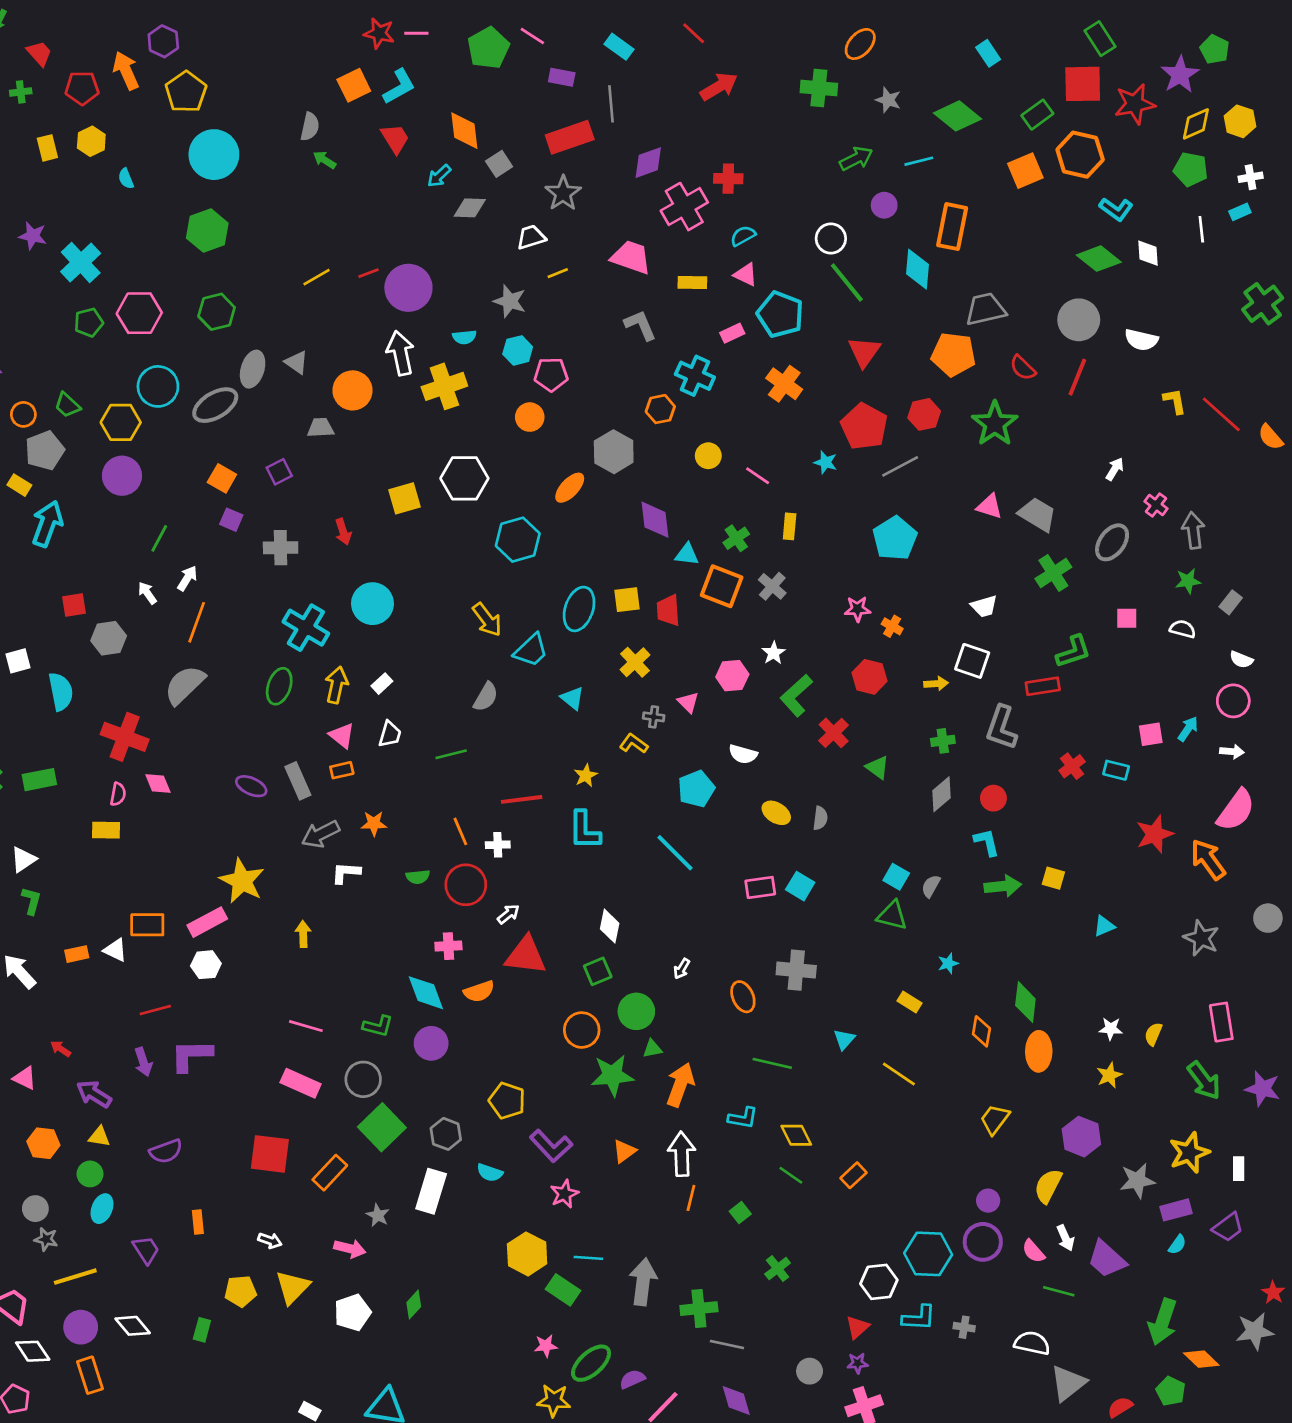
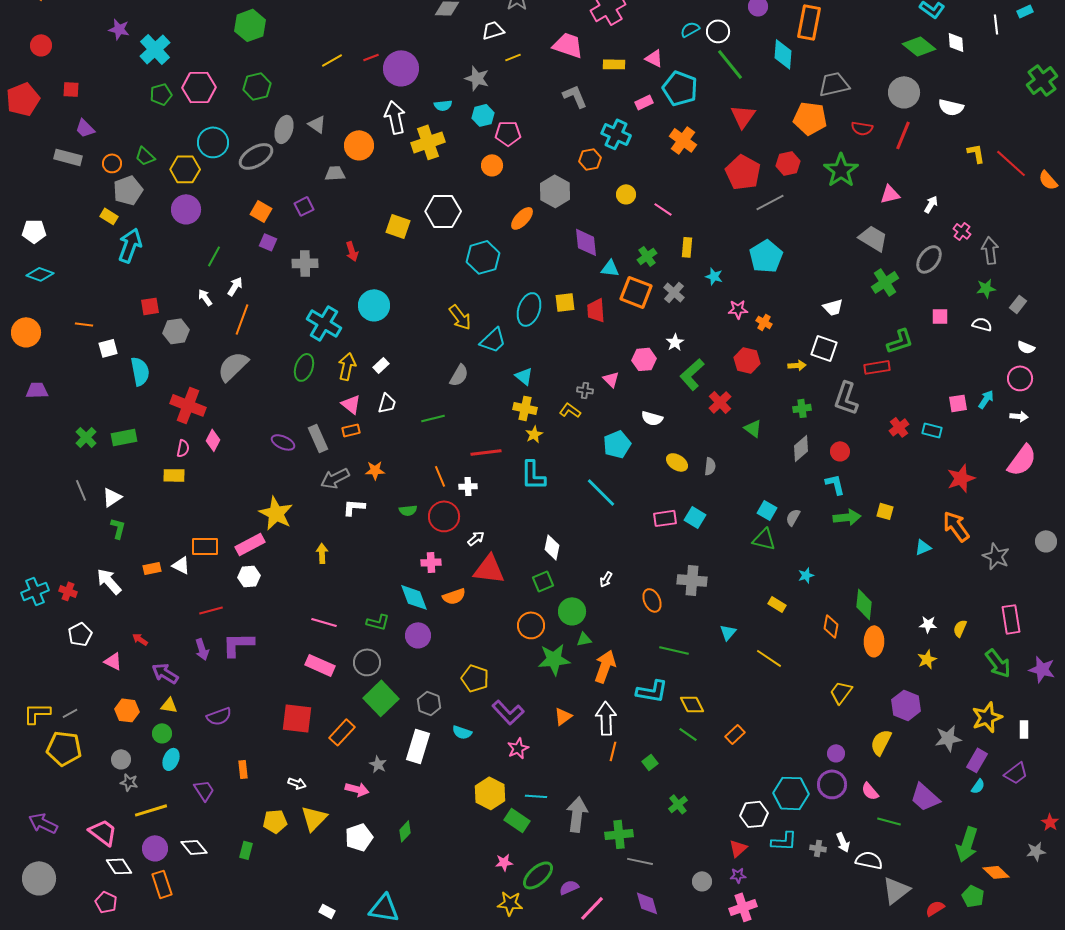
cyan semicircle: (743, 236) -> (690, 29), moved
red semicircle: (1023, 368) -> (862, 128), turned -35
cyan star: (826, 462) -> (714, 276), moved
yellow square: (404, 498) -> (398, 226), turned 35
pink triangle: (989, 506) -> (890, 194), moved, turned -30
yellow cross: (635, 662) -> (525, 408), moved, turned -35
pink diamond: (158, 784) -> (213, 440), turned 50
orange arrow: (1208, 859) -> (956, 526), moved
cyan L-shape: (743, 1118) -> (652, 691), size x1.4
purple rectangle: (1176, 1210) -> (977, 760), turned -45
white arrow: (1065, 1238) -> (843, 842), moved
gray star: (1255, 1331) -> (1036, 851), size x0.7

